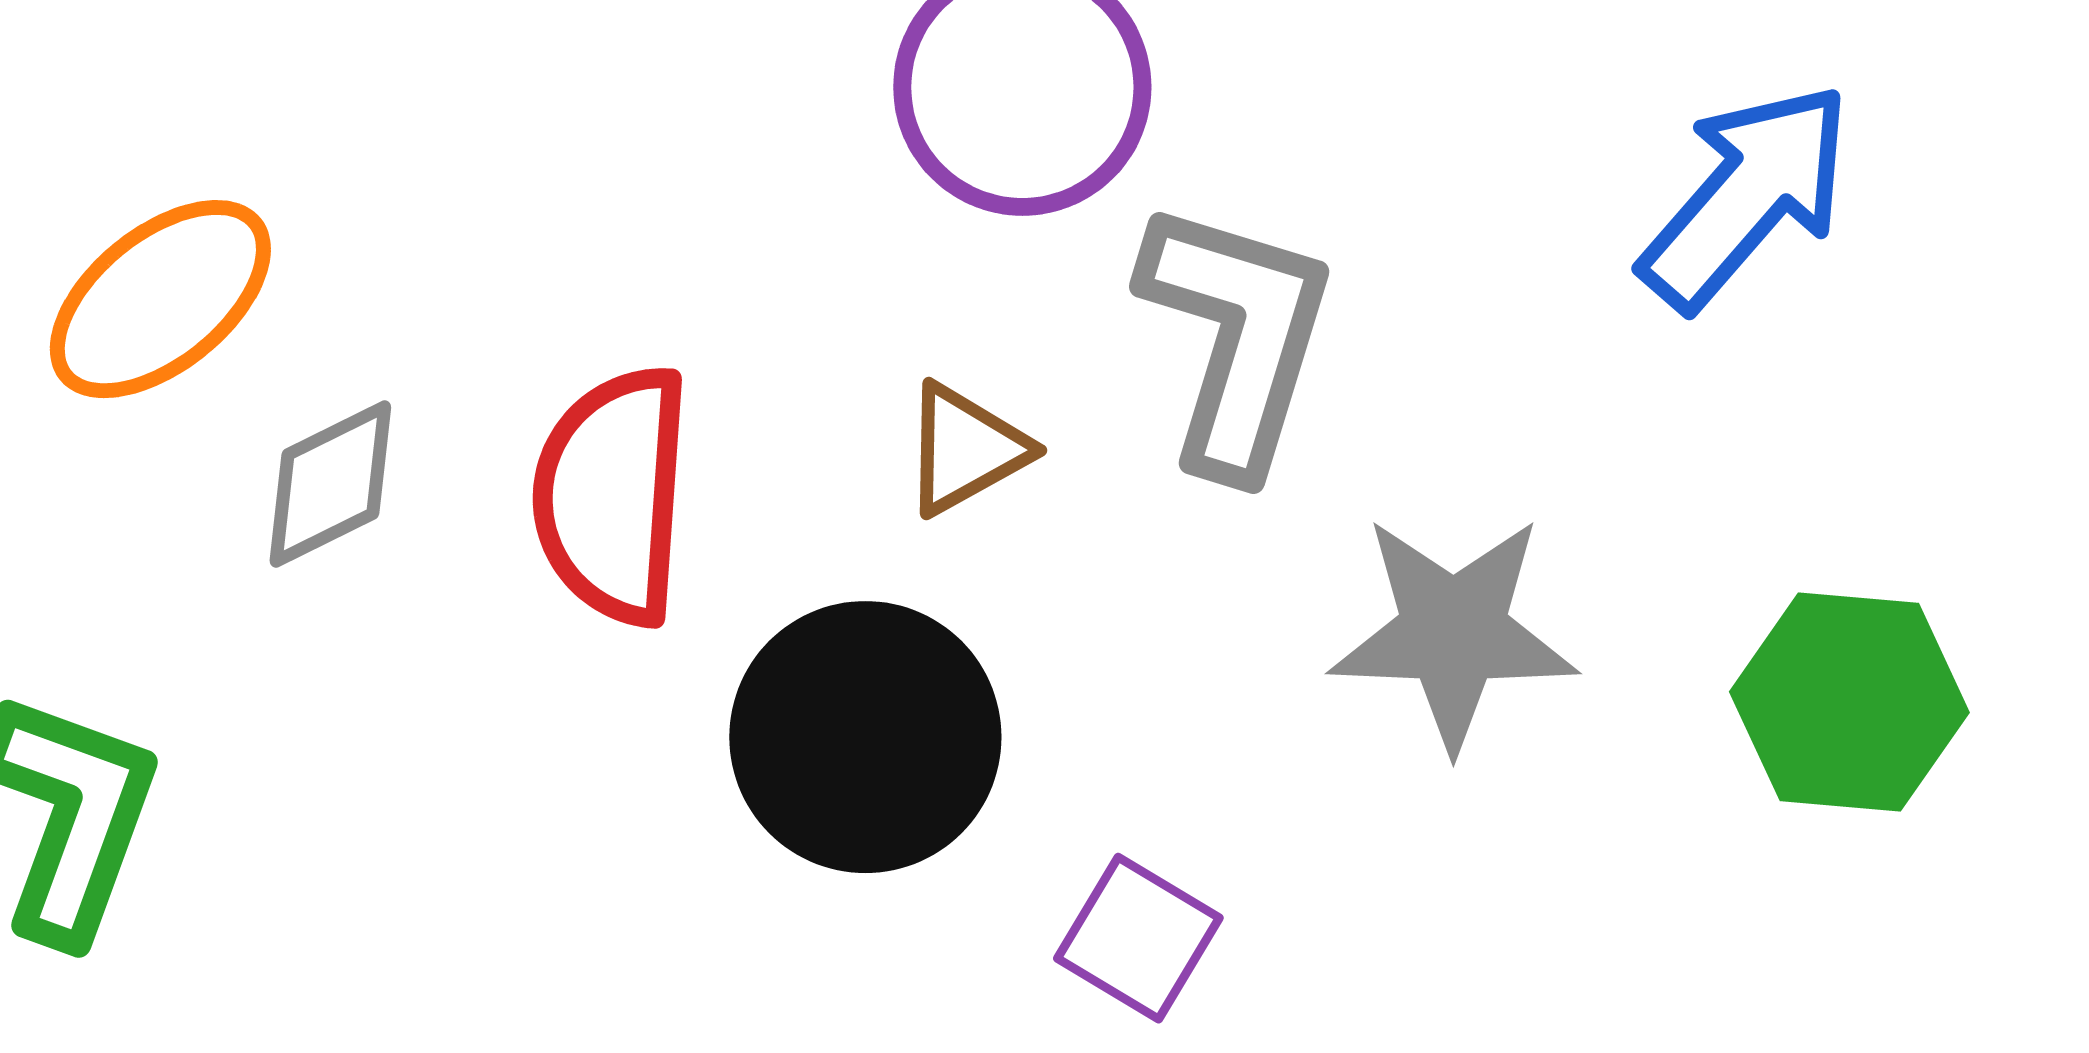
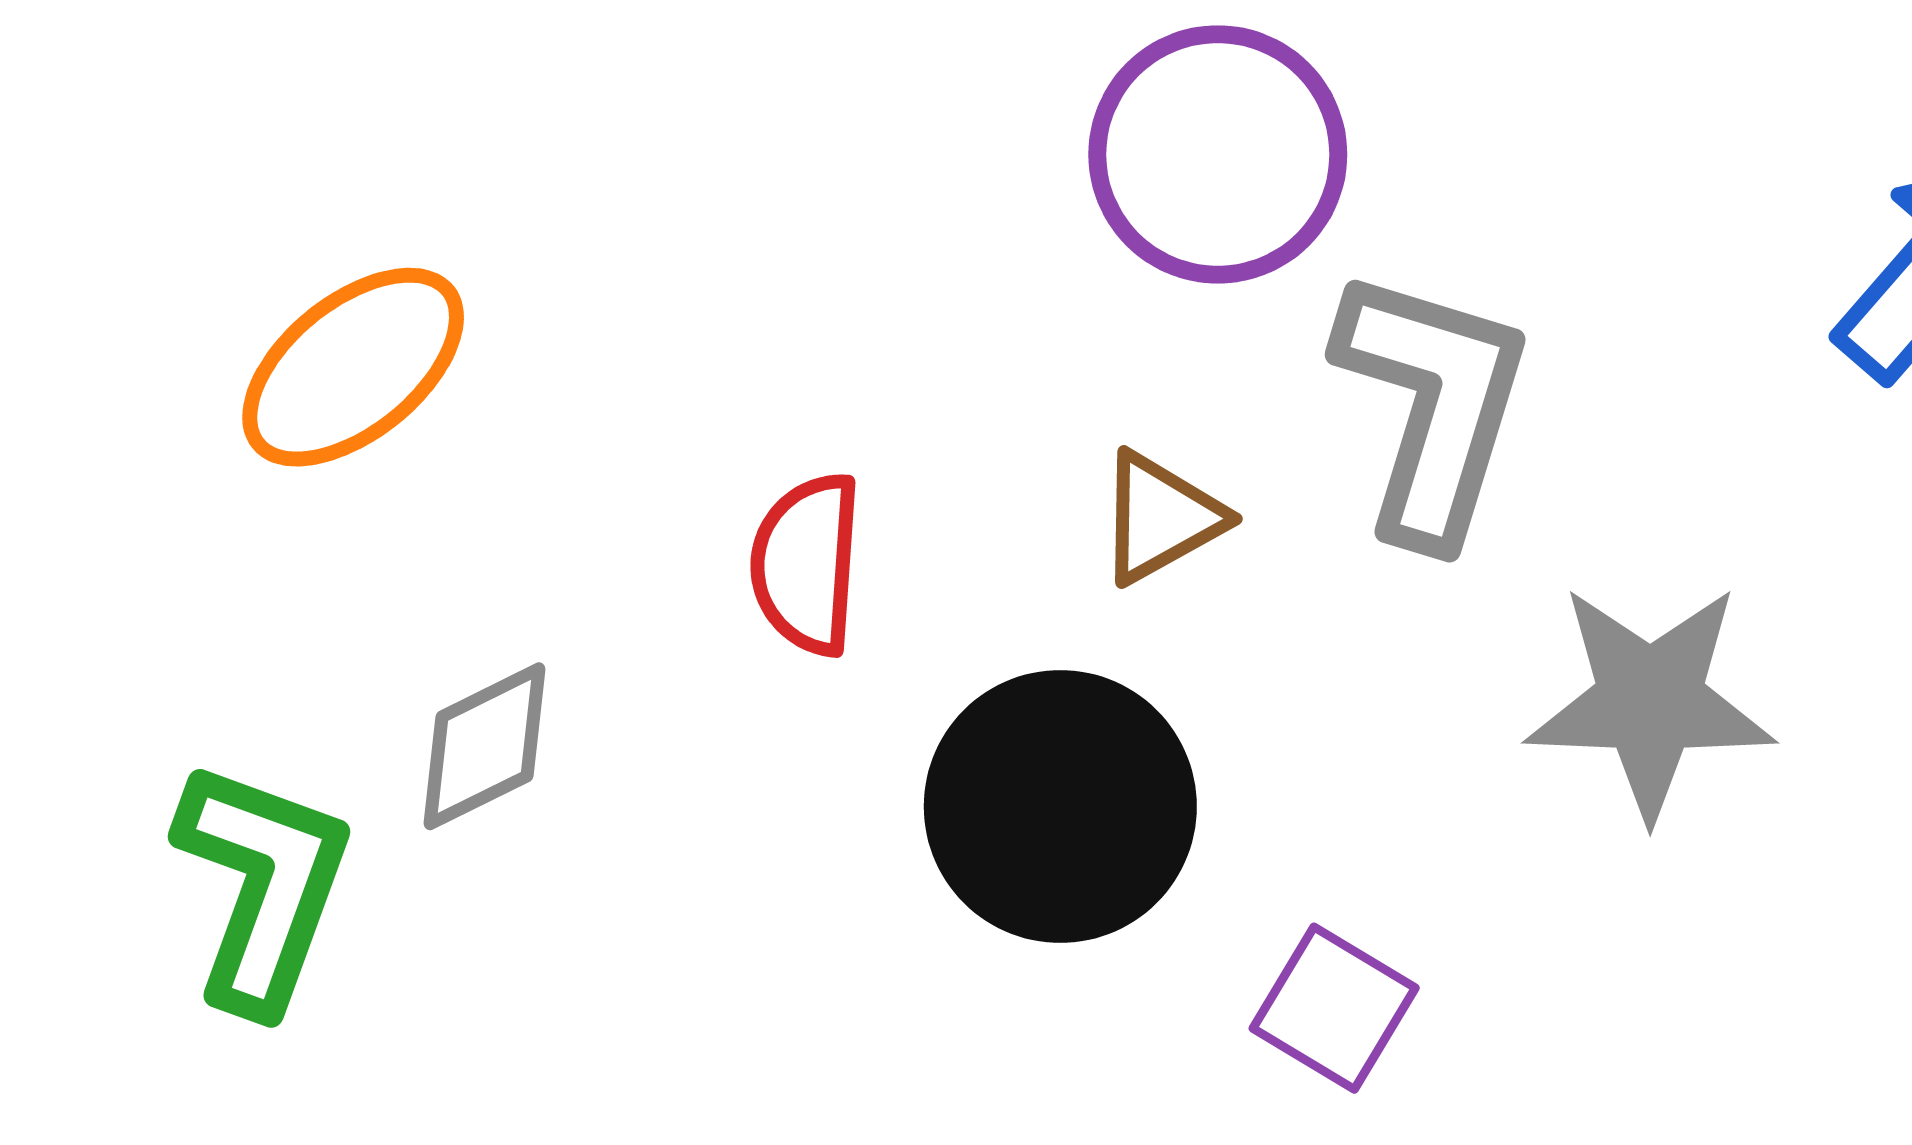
gray diamond: (330, 484) -> (484, 746), moved
red semicircle: (612, 495) -> (806, 564), size x0.7

